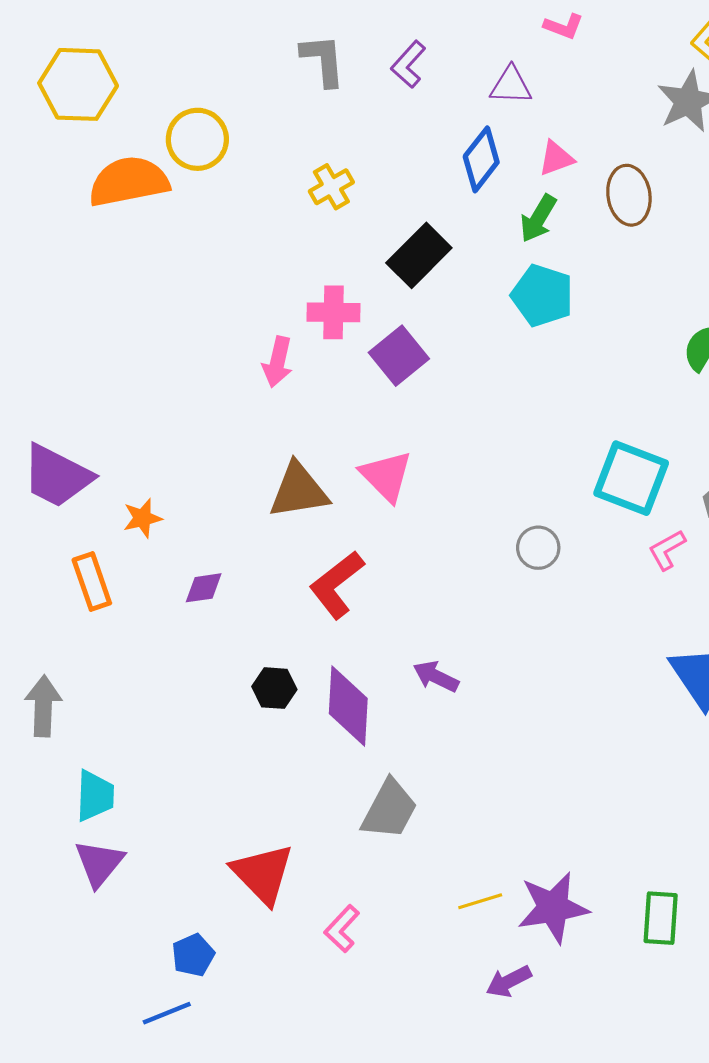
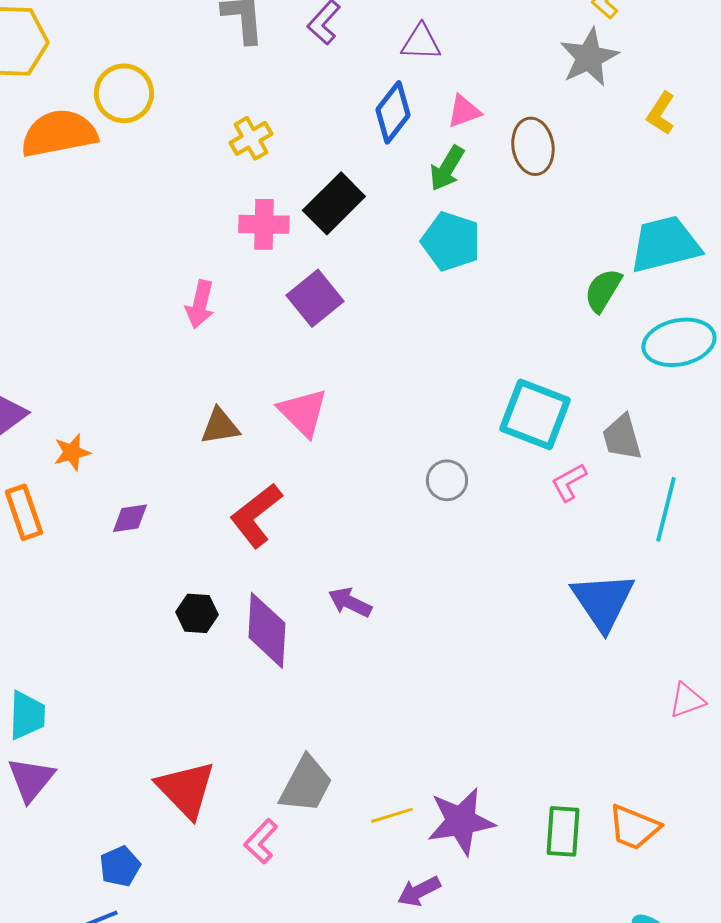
pink cross: (333, 312) -> (264, 224), moved
brown triangle: (299, 491) -> (220, 426), size x0.7
gray trapezoid: (389, 809) -> (306, 784), moved

